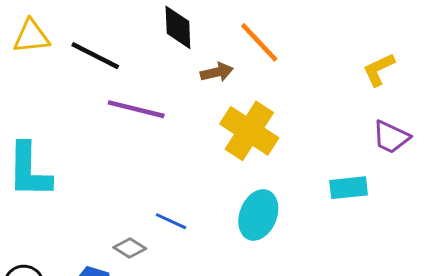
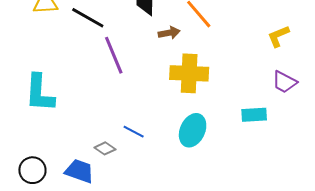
purple line: (136, 109) -> (114, 55), turned 51
yellow cross: (249, 131) -> (189, 73), turned -33

